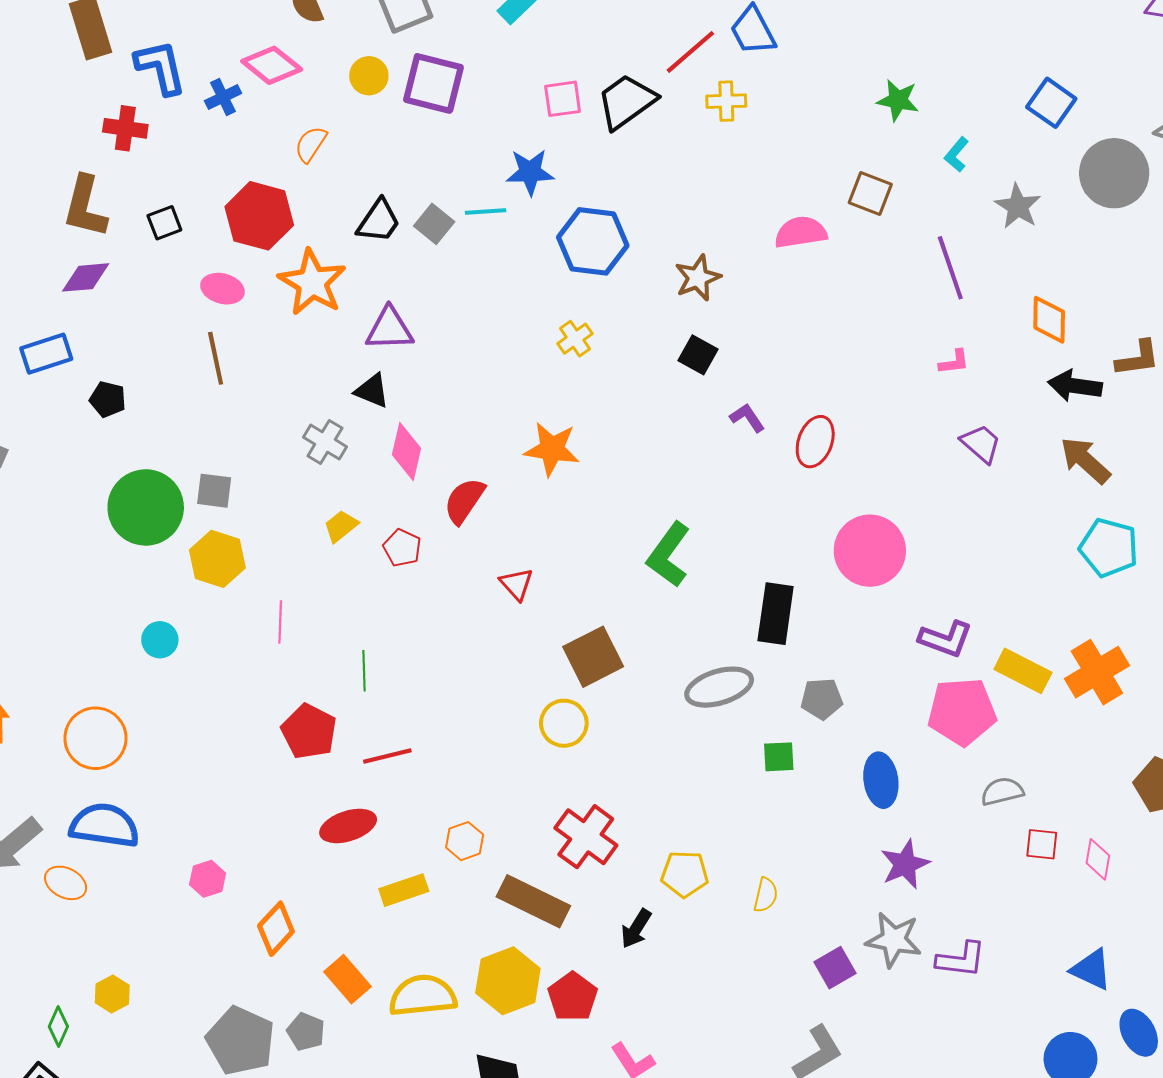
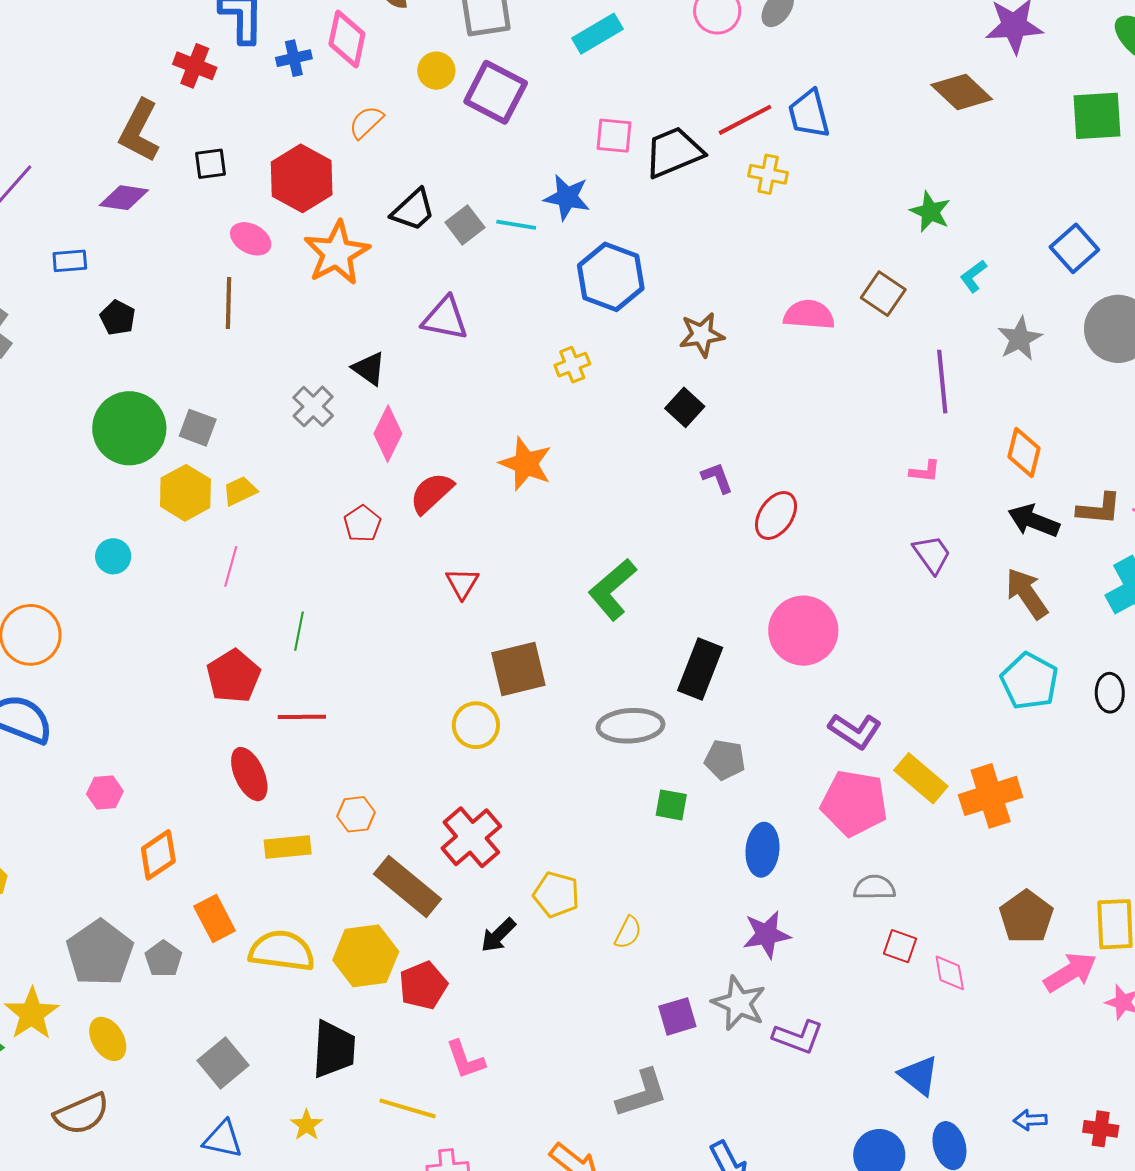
pink diamond: (272, 65) -> (347, 39), turned 50
purple triangle: (389, 329) -> (445, 318), moved
blue rectangle: (46, 354) -> (70, 261), size x0.7
yellow trapezoid: (341, 526) -> (240, 491), moved
red ellipse: (348, 826) -> (249, 774), turned 70
pink diamond: (1098, 859) -> (950, 973), turned -33

